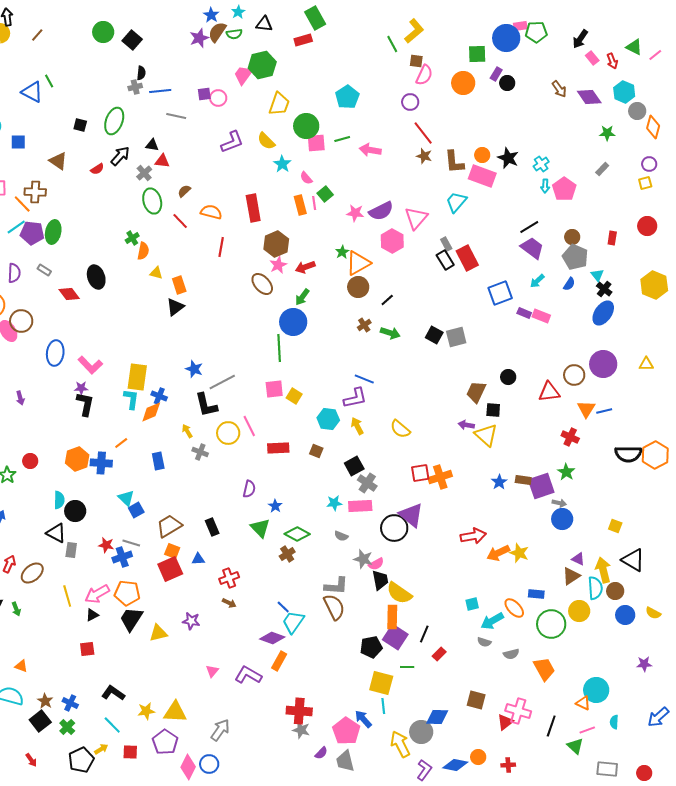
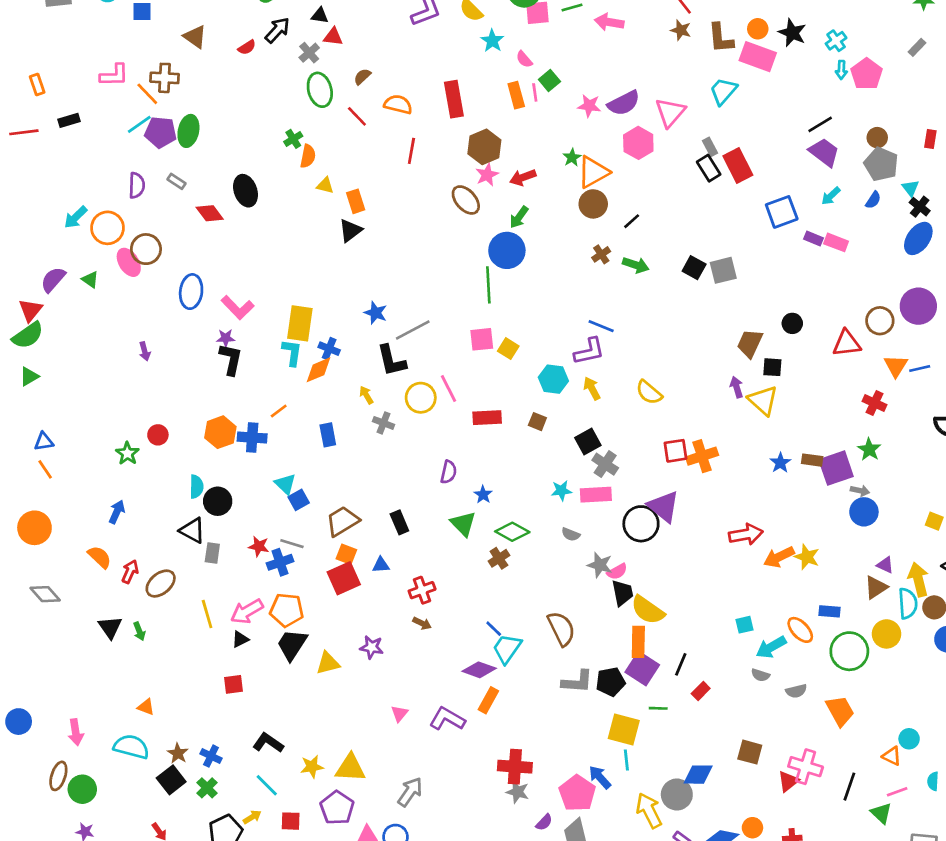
purple arrow: (466, 425) -> (737, 387), turned 63
gray L-shape: (336, 586) -> (577, 682), moved
cyan circle: (596, 690) -> (909, 739), size x0.6

